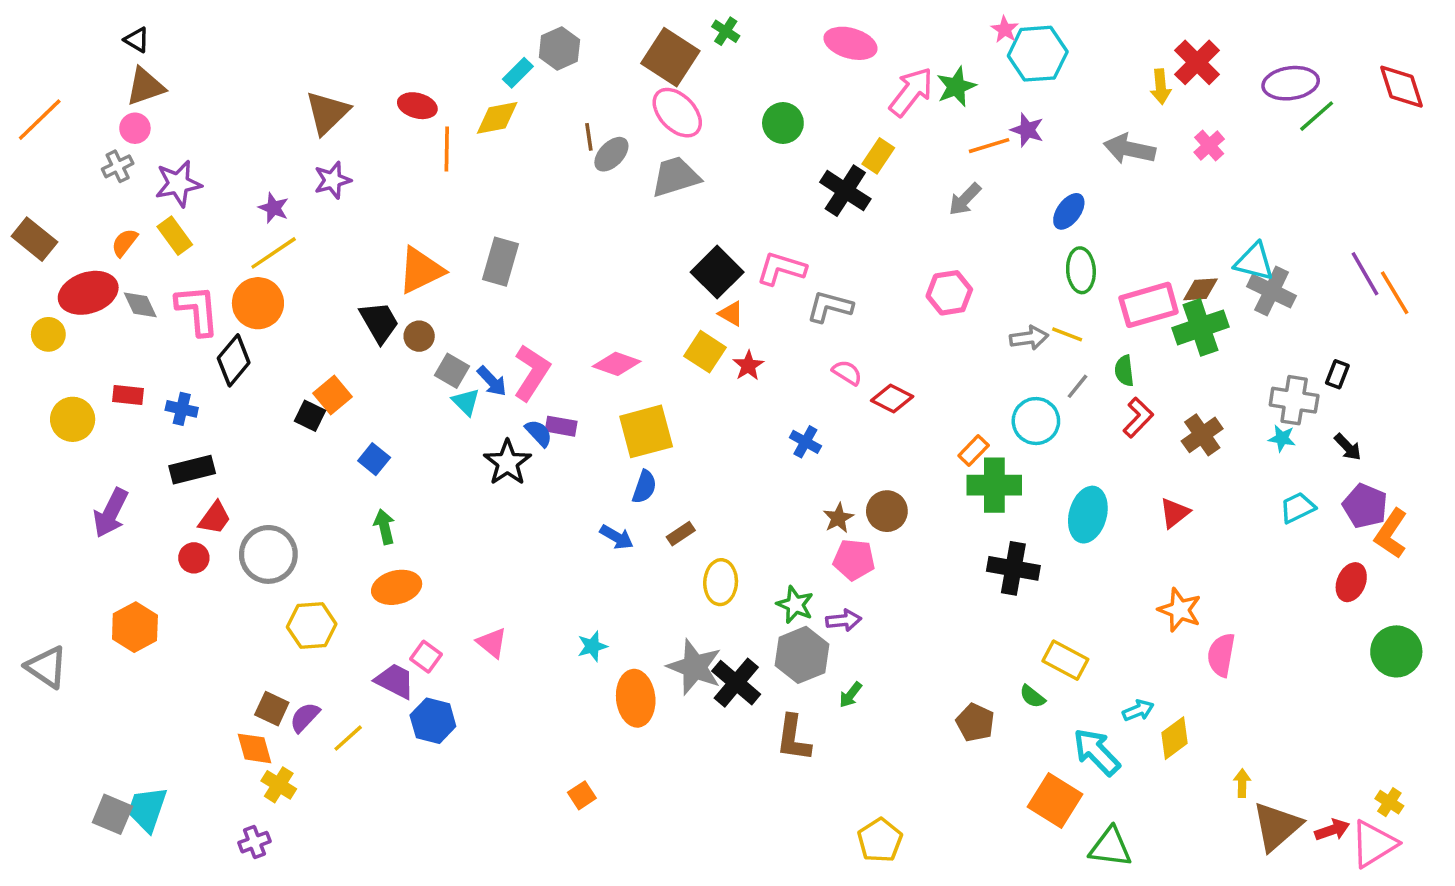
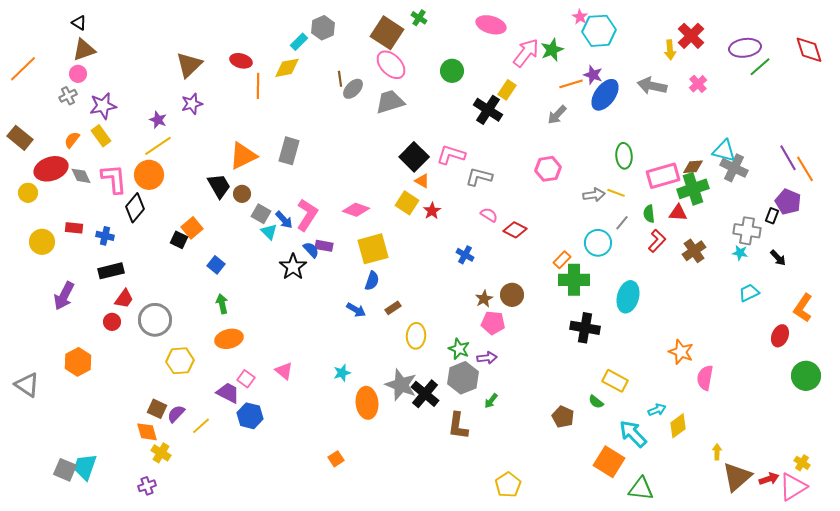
blue ellipse: (1069, 211) -> (605, 95), moved, size x1.5
purple pentagon: (1365, 506) -> (788, 202), moved
red triangle: (1175, 513) -> (678, 213), moved, turned 42

